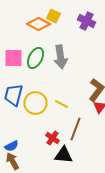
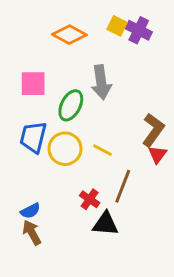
yellow square: (54, 16) -> (117, 26), moved
green ellipse: (36, 58) -> (71, 105), moved

